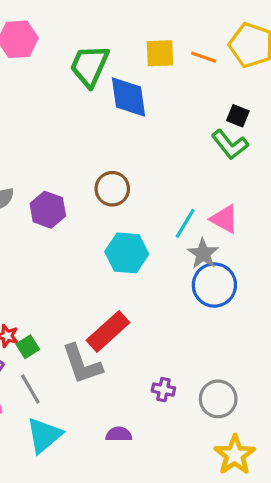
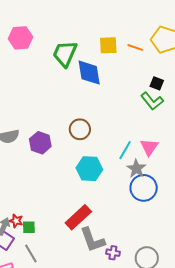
pink triangle: (224, 219) -> (149, 147), turned 36
green square: (28, 347) -> (29, 227), turned 32
gray L-shape: (82, 364) -> (92, 240), moved

